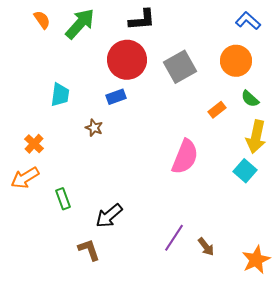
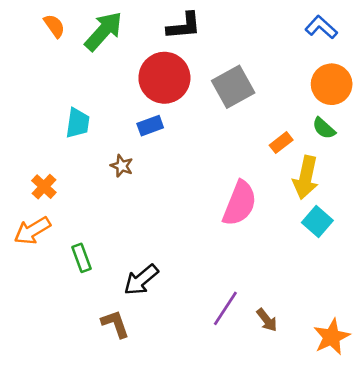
orange circle: (236, 61) -> (332, 84), moved
yellow arrow: (256, 137) -> (306, 177), moved

